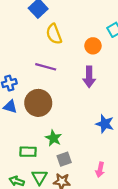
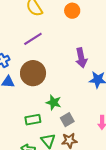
purple line: (46, 67) -> (33, 39), turned -36
purple arrow: (89, 77) -> (81, 58), moved

